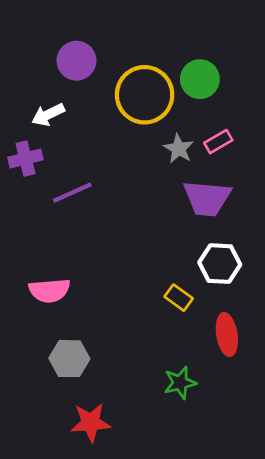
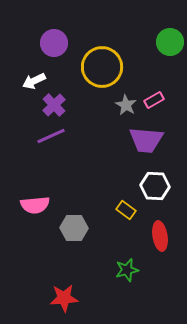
green circle: (200, 79) -> (170, 42), moved
purple cross: (25, 159) -> (54, 105), moved, turned -30
gray hexagon: (69, 359) -> (74, 228), moved

